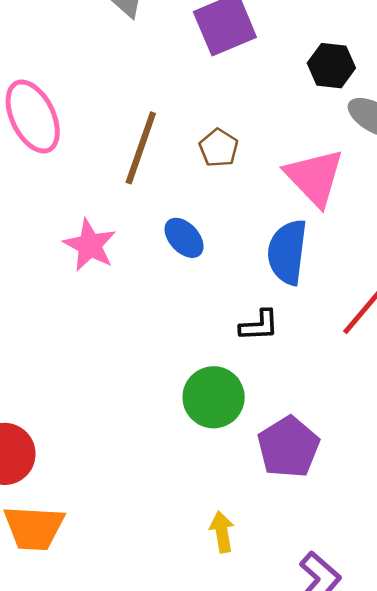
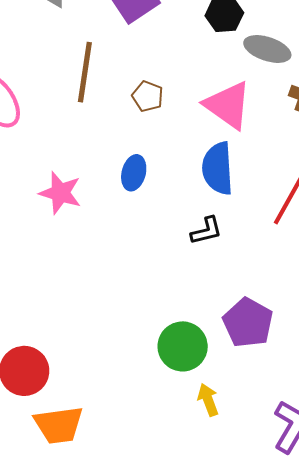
brown line: (141, 148) -> (85, 72), moved
blue ellipse: (184, 238) -> (134, 173), turned 68
green circle: (214, 397) -> (183, 346), moved

